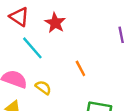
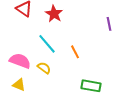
cyan line: (32, 48) -> (47, 44), moved

